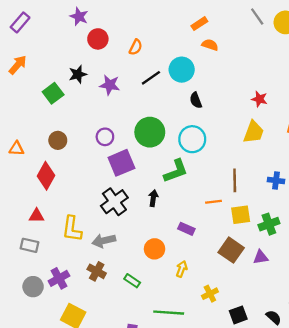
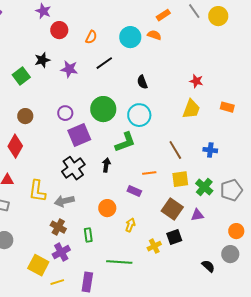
orange rectangle: (199, 24) -> (163, 15), moved
cyan circle: (182, 70) -> (130, 37), moved
brown line: (235, 180) -> (175, 150), turned -30
orange line: (213, 202) -> (149, 173), moved
green cross: (269, 224) -> (204, 187), turned -30
purple cross: (59, 278) -> (61, 252), moved
green rectangle: (132, 281) -> (88, 235), turned 48
black square: (238, 315) -> (174, 237), moved

